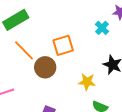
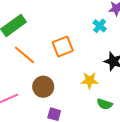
brown circle: (45, 67) -> (43, 87), moved

